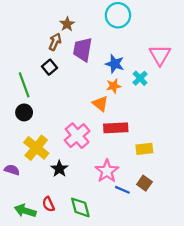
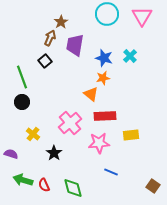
pink triangle: (160, 55) -> (142, 16), moved
cyan cross: (140, 78) -> (130, 56), moved
yellow cross: (36, 148) -> (33, 134), size x0.6
pink star: (107, 171) -> (99, 143), moved, turned 30
brown square: (144, 183) -> (153, 186), moved
green arrow: (25, 211) -> (23, 180), moved

